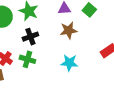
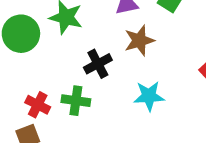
black cross: (30, 37) -> (98, 64), moved

